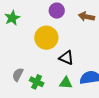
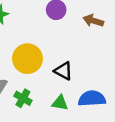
yellow circle: (46, 38) -> (27, 59), moved

